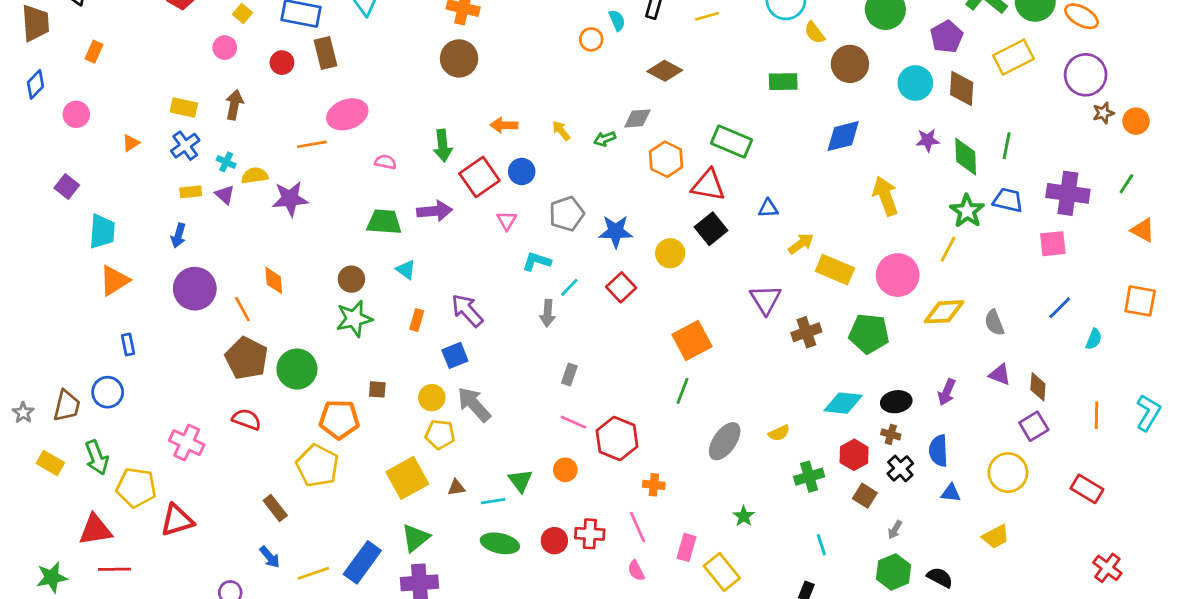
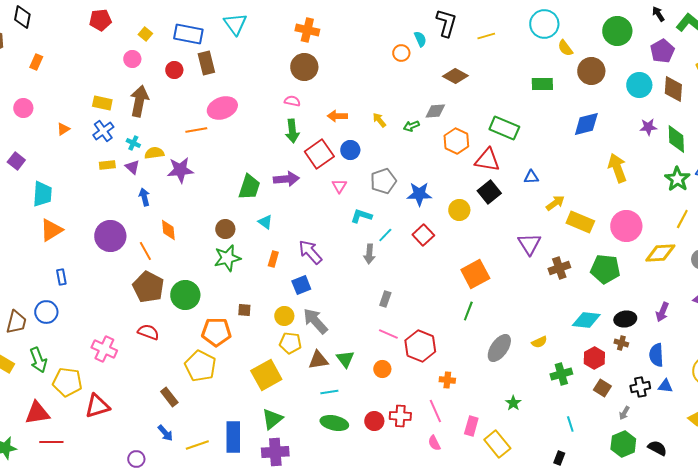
brown arrow: (234, 105) -> (139, 101), size x1.4
pink semicircle: (385, 162) -> (292, 101), moved
green trapezoid: (384, 222) -> (249, 187), turned 104
blue arrow: (178, 236) -> (144, 197), moved, turned 150
yellow line: (948, 249) -> (682, 219), moved
black cross: (900, 468) -> (640, 387), moved, turned 30
green triangle: (520, 481) -> (345, 359), moved
brown triangle: (456, 488) -> (318, 360), moved, size x1.5
blue rectangle: (362, 562) -> (233, 437), turned -36

